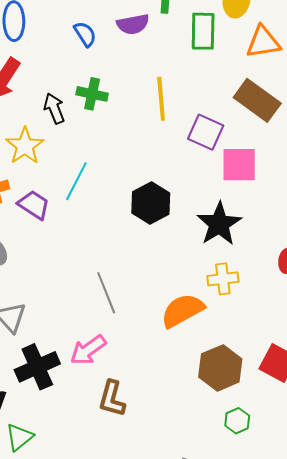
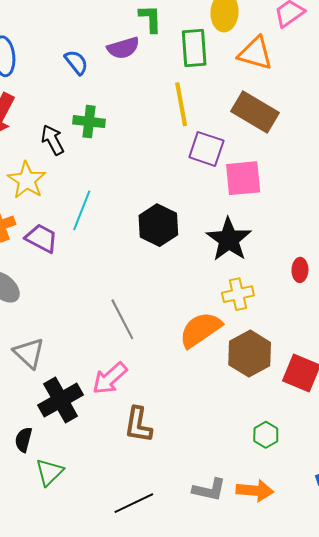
orange triangle: (263, 42) -> (255, 53), turned 30
yellow line: (161, 99) -> (181, 104), moved
brown hexagon: (220, 368) -> (250, 354), moved

